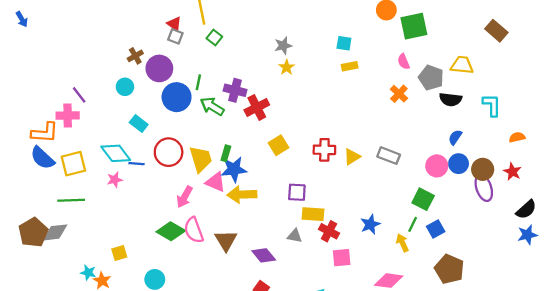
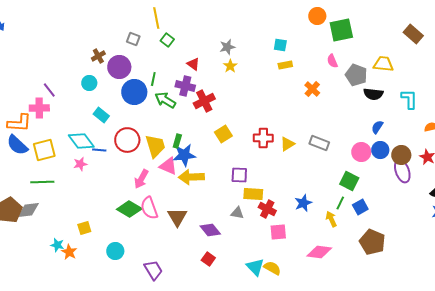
red triangle: (174, 24) -> (193, 64), moved
orange cross: (399, 94) -> (312, 89), moved

